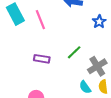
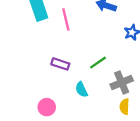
cyan semicircle: (85, 87) -> (81, 90), moved

